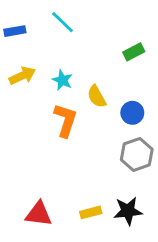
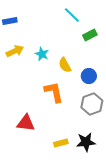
cyan line: (62, 22) -> (72, 15), moved
orange L-shape: (65, 120) -> (54, 92), moved, turned -30
red triangle: (39, 214) -> (26, 123), moved

